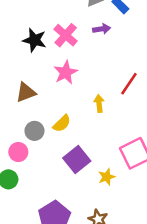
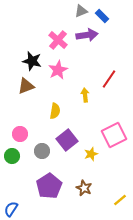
purple arrow: (102, 29) -> (87, 35), size x1.5
black star: (34, 40) -> (32, 61), moved
yellow semicircle: (62, 123) -> (55, 111), turned -35
gray circle: (34, 131) -> (42, 151), moved

